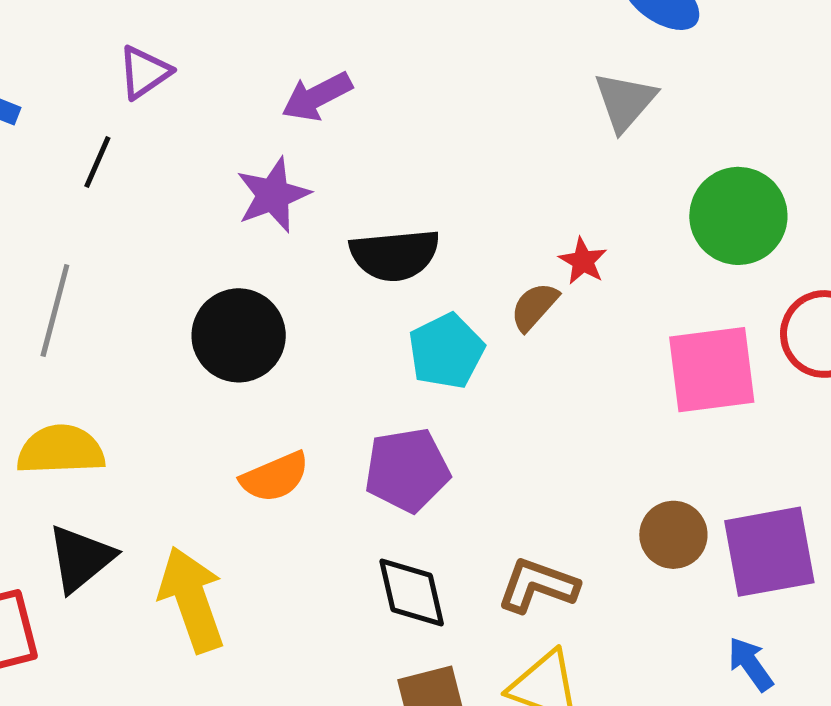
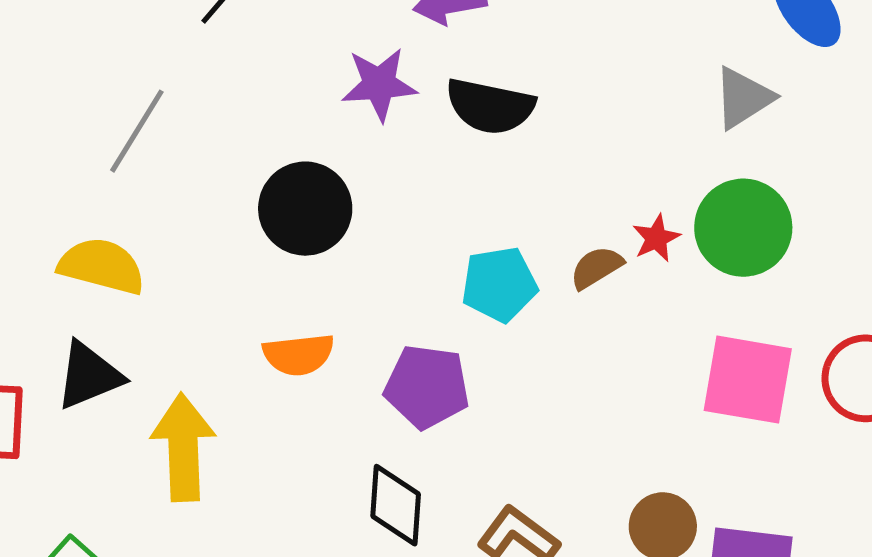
green circle: (738, 216) -> (743, 228), moved
black semicircle: (395, 255) -> (490, 106), moved

